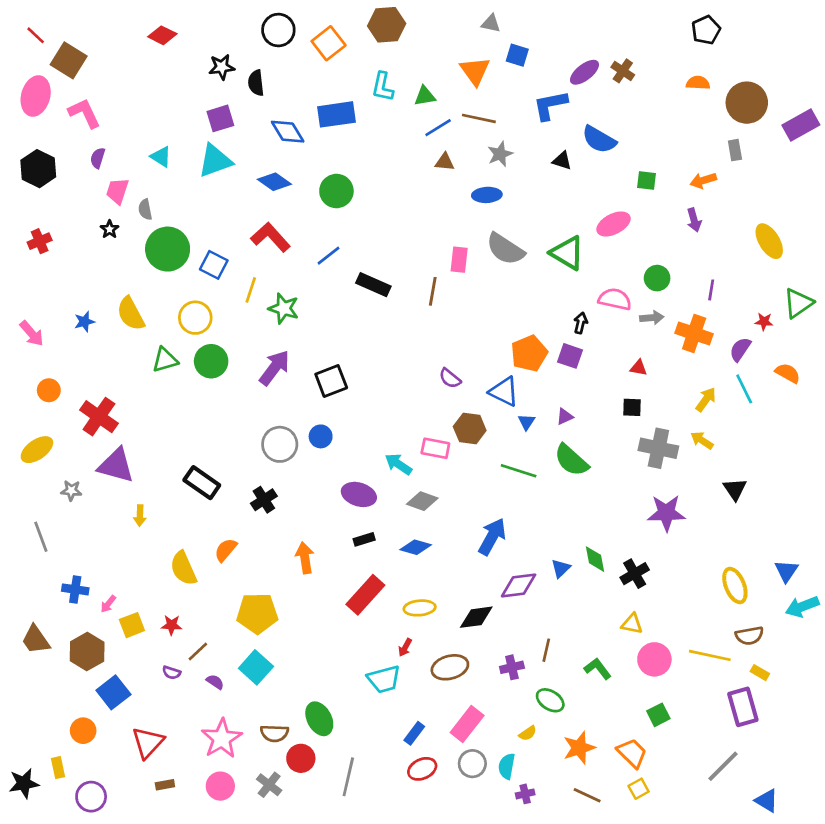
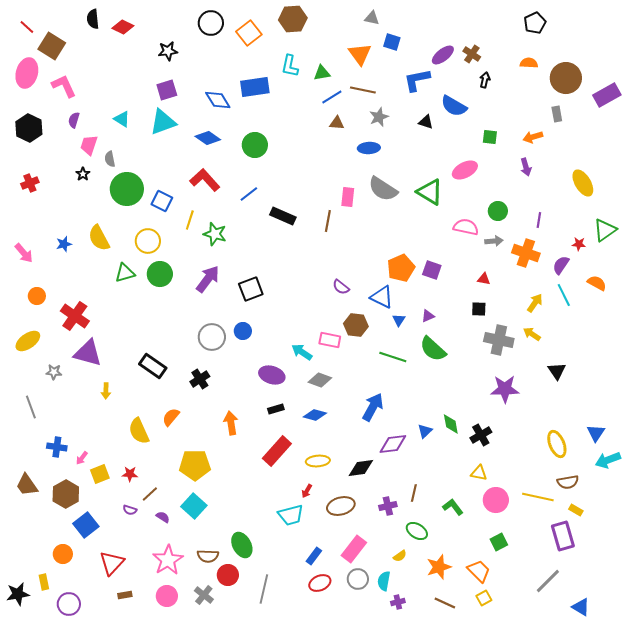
black semicircle: (256, 83) -> (93, 19), moved
black arrow: (581, 323) -> (485, 80), moved

